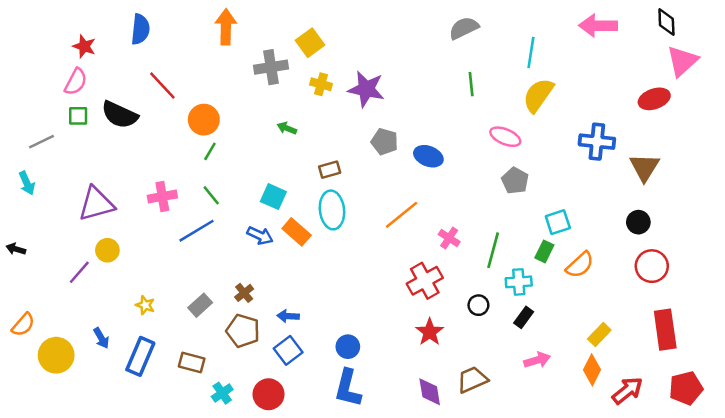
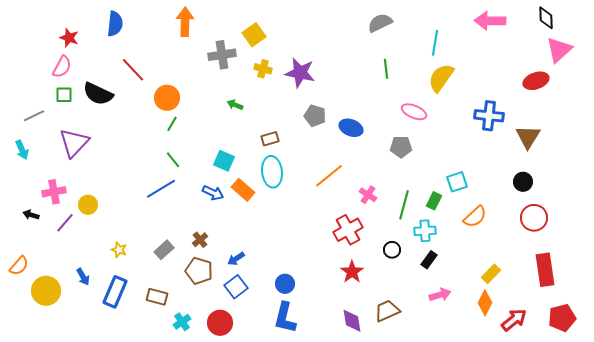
gray pentagon: (515, 181) -> (401, 147), moved, turned -30
pink cross: (162, 197) -> (54, 192), moved
purple triangle: (96, 204) -> (74, 143), moved, turned -32
black arrow: (16, 249) -> (31, 215), moved
green rectangle: (544, 251) -> (434, 201), moved
blue arrow: (288, 316) -> (236, 259), turned -36

